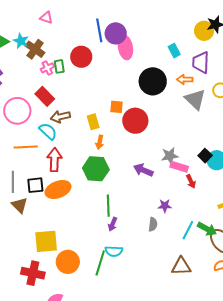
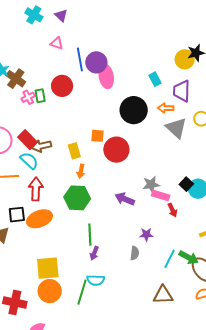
pink triangle: (46, 18) -> (57, 43), moved
red rectangle: (45, 96) -> (28, 140), moved
yellow square: (46, 241) -> (48, 268), moved

